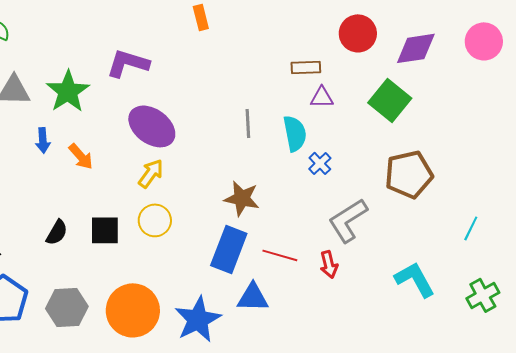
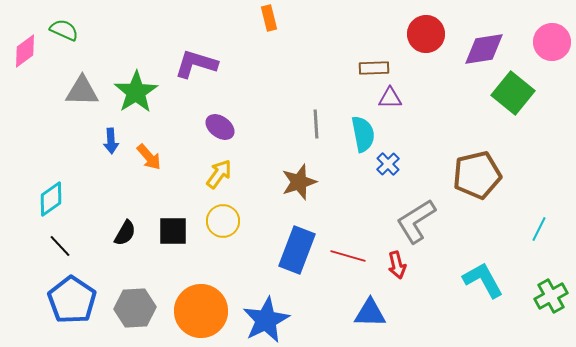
green square: (390, 100) -> (513, 93), moved
purple ellipse: (152, 126) -> (220, 127), size x0.6
brown star: (242, 198) -> (299, 182), moved, turned -30
blue triangle: (253, 297) -> (370, 313), moved

